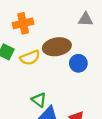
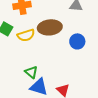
blue circle: (78, 63) -> (77, 41), moved

